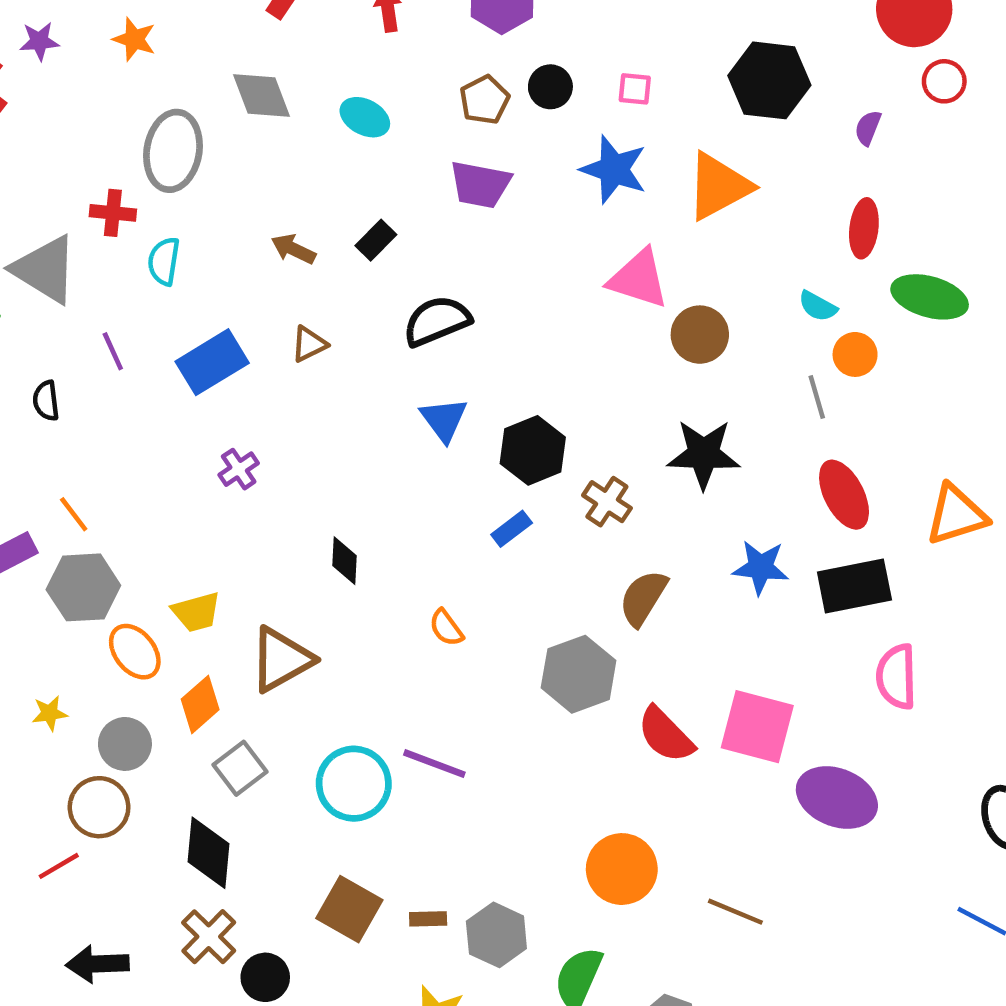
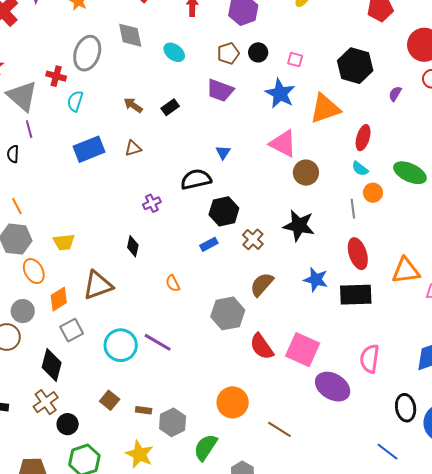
red ellipse: (864, 228) -> (363, 138), moved
black semicircle: (437, 321) -> (196, 179), moved
purple line: (113, 351) -> (29, 129), moved
blue triangle: (444, 420) -> (223, 152), moved, size x0.7
purple cross: (239, 469) -> (152, 203), moved
yellow trapezoid: (196, 612) -> (64, 242), moved
pink semicircle: (896, 677) -> (370, 359), moved
brown square: (349, 909) -> (110, 400), size x0.7

